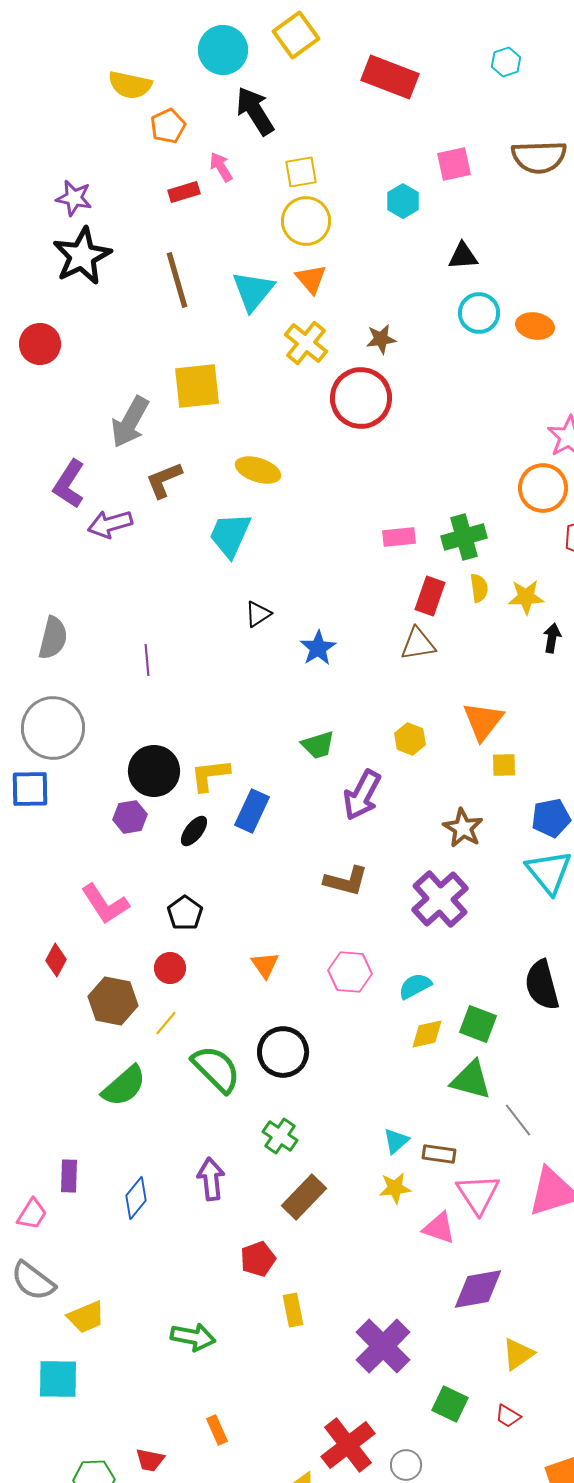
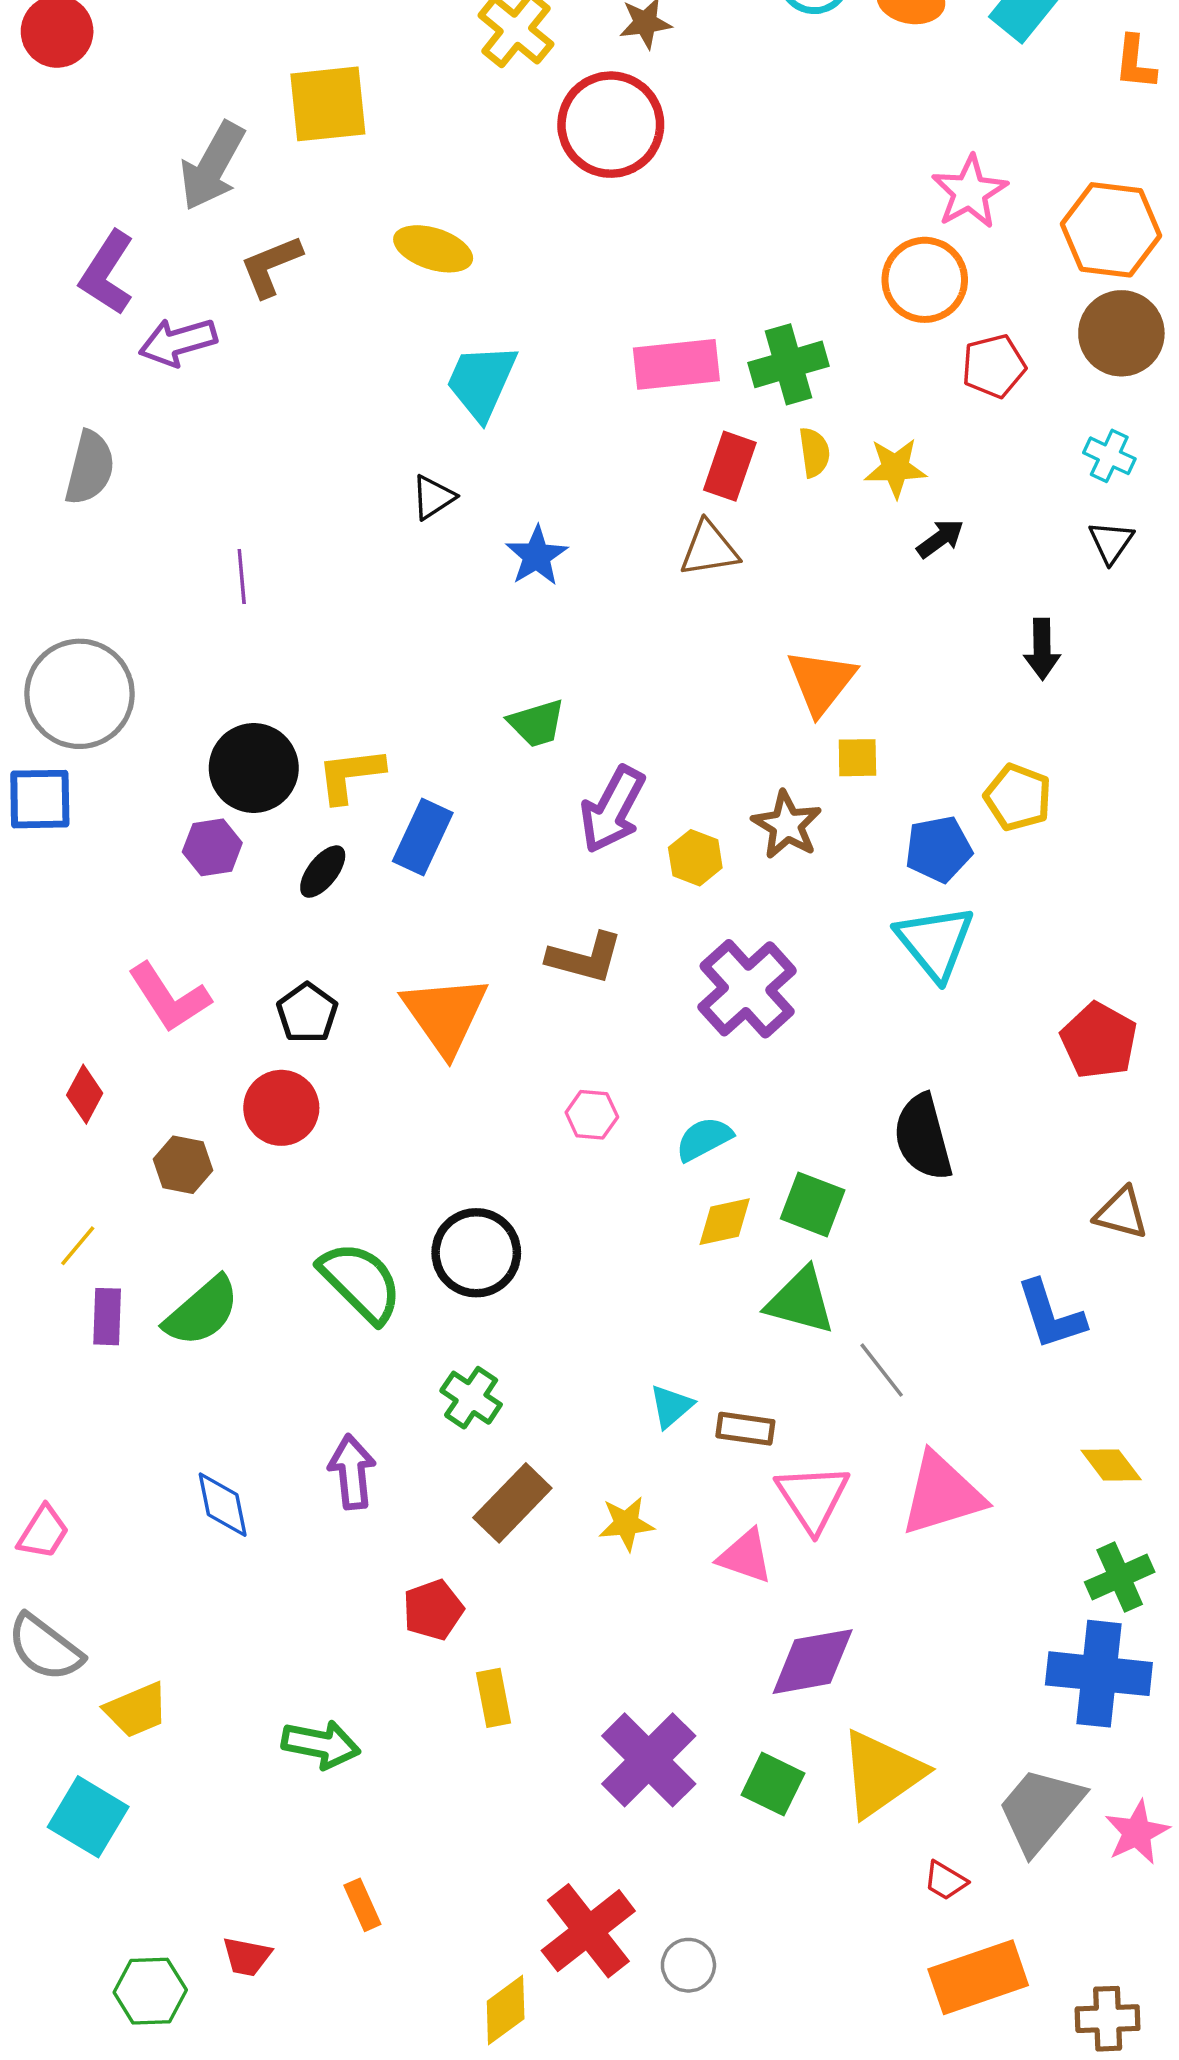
cyan trapezoid: (230, 535) -> (481, 382), moved
pink rectangle: (399, 537) -> (676, 364), size x1.5
gray semicircle: (53, 638) -> (90, 468), moved
black arrow: (552, 638) -> (940, 539), turned 44
yellow hexagon: (410, 739) -> (695, 858), moved
brown star: (463, 828) -> (787, 825), moved
orange triangle: (265, 965) -> (445, 1015), moved, size x1.8
red circle: (170, 968) -> (281, 1108), size x1.4
pink hexagon: (350, 972) -> (592, 1115), size x0.7
brown hexagon: (113, 1001) -> (183, 1165), size x0.7
yellow line: (166, 1023) -> (78, 1246), moved
purple rectangle: (69, 1176) -> (107, 1317), moved
yellow star: (395, 1188) -> (626, 1524), moved
blue diamond: (136, 1198) -> (223, 1505), turned -51
yellow triangle: (518, 1354) -> (882, 1774), size x1.6
cyan square: (58, 1379) -> (88, 1817), turned 30
green square: (450, 1404) -> (773, 1784), moved
red trapezoid: (508, 1416) -> (945, 1881), moved

